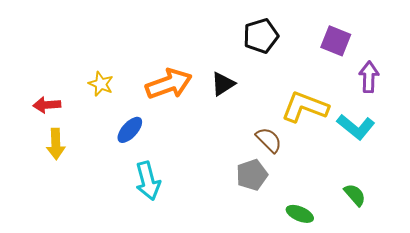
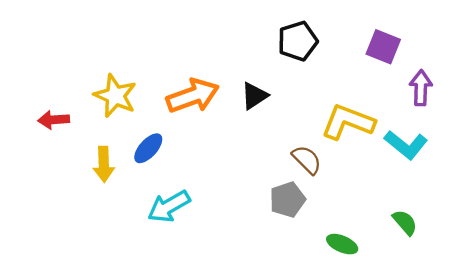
yellow star: (101, 84) -> (115, 96), size x1.5
yellow arrow: (56, 144) -> (104, 164), moved
cyan arrow: (148, 181) -> (169, 206), turned 75

